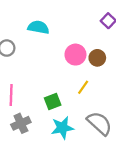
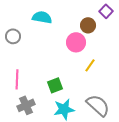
brown circle: (97, 58) -> (88, 25), moved
yellow line: (83, 87) -> (90, 65), moved

